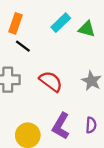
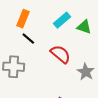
red semicircle: (51, 81) -> (60, 54), moved

